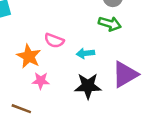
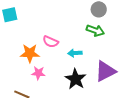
orange star: (29, 56) -> (30, 53), turned -30
black star: (88, 86) -> (76, 79), turned 30

